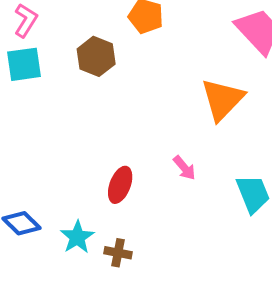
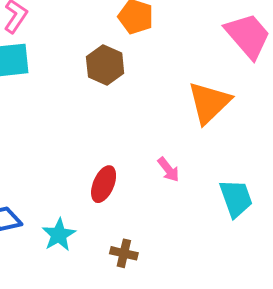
brown hexagon: (96, 56) -> (105, 65), moved
brown cross: (118, 253) -> (124, 253), moved

